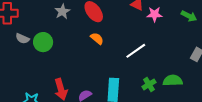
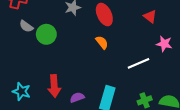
pink star: (154, 14) -> (164, 44), moved

